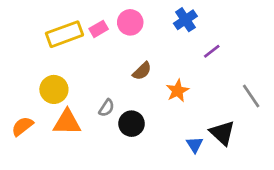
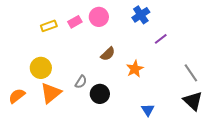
yellow rectangle: (64, 34) -> (49, 26), size x0.6
orange triangle: (67, 122) -> (51, 93), turned -40
black triangle: (222, 133) -> (193, 101), moved

